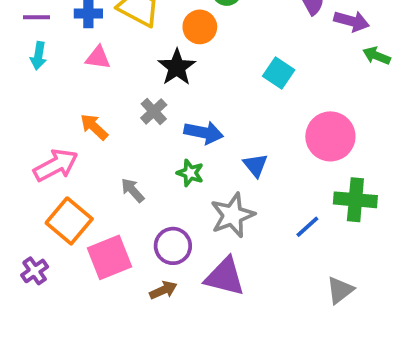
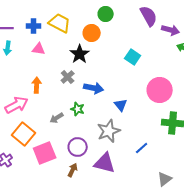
orange arrow: (94, 127) -> (37, 85), turned 49
green star: (190, 173) -> (78, 109), moved
gray arrow: (133, 190) -> (57, 118), turned -80
blue line: (307, 227) -> (142, 148), moved
brown arrow: (163, 290) -> (73, 170), turned -40
gray triangle: (340, 290) -> (165, 179), moved

